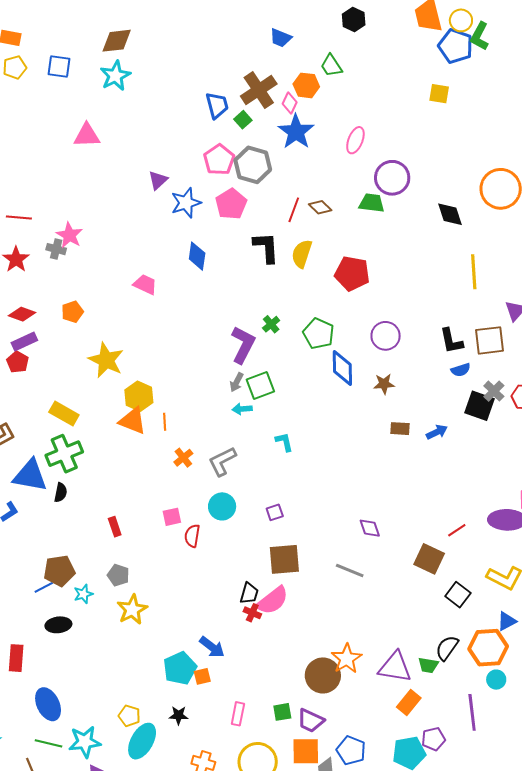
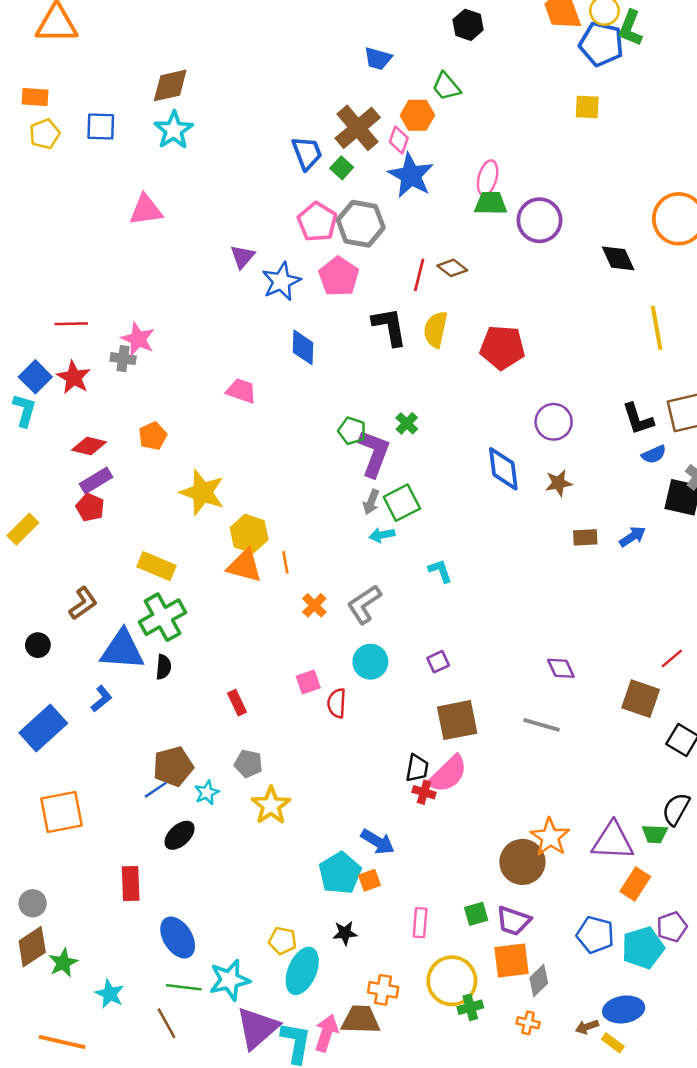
green trapezoid: (372, 203) -> (491, 203), moved
green pentagon: (318, 334) -> (352, 431), moved, size x0.7
black ellipse: (58, 625) -> (180, 835), turned -30
blue pentagon: (351, 750) -> (595, 935), moved

